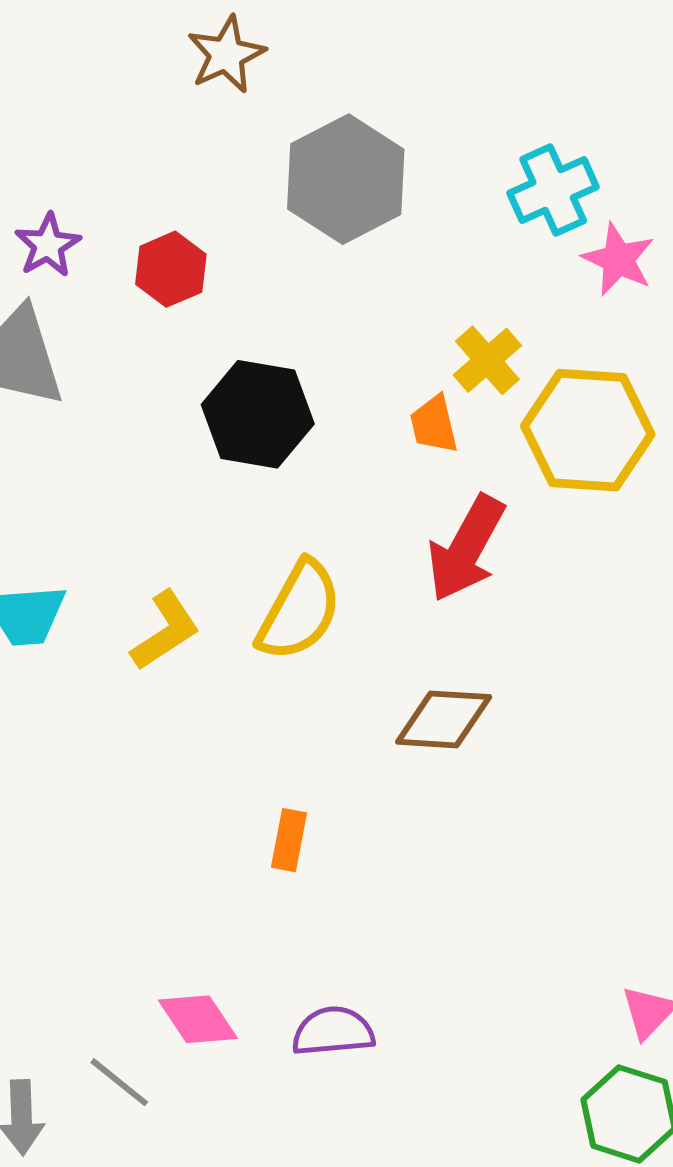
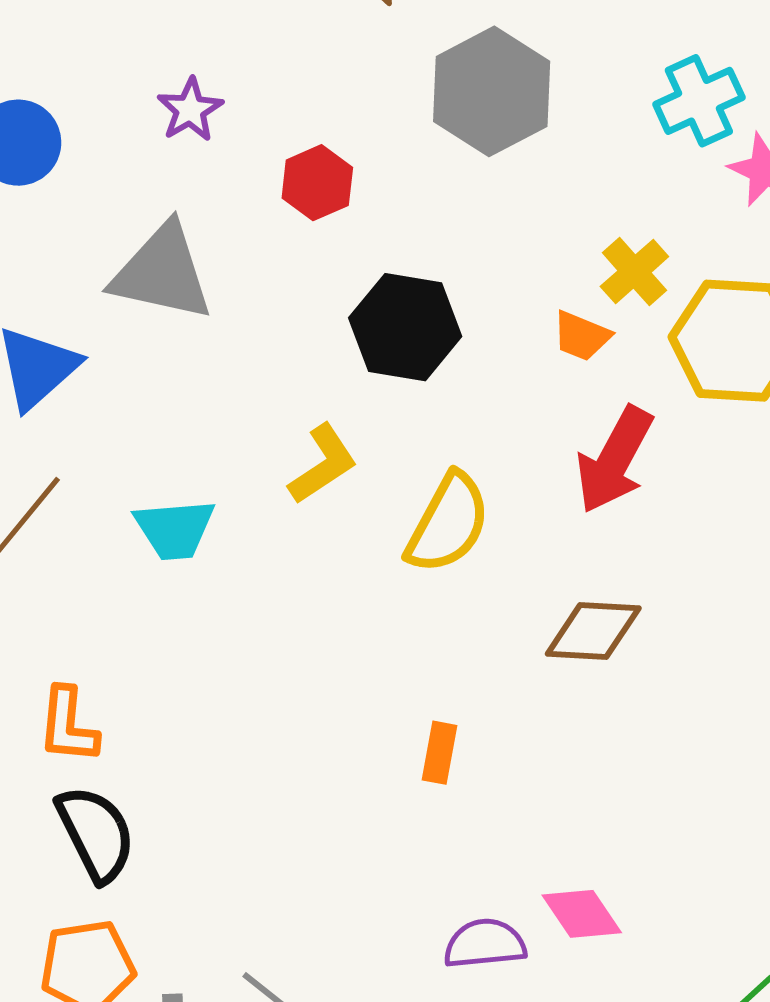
purple star: (48, 245) -> (190, 110), moved
orange trapezoid: (434, 424) -> (581, 336), turned -54
yellow L-shape: (165, 631) -> (323, 464), moved
pink diamond: (198, 1019) -> (582, 914), moved

